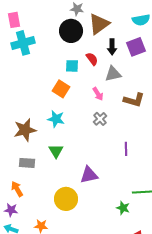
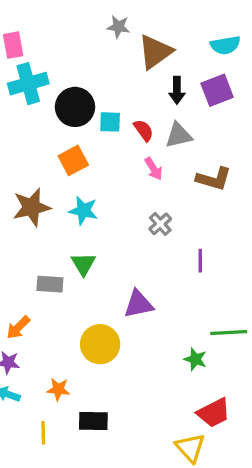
black circle: (71, 31) -> (75, 107), moved
red semicircle: (92, 59) -> (144, 130), moved
orange square: (61, 89) -> (73, 160), moved, turned 30
gray cross: (100, 119) -> (160, 224), moved
brown star: (25, 130) -> (32, 207), moved
gray rectangle: (27, 163) -> (50, 284), moved
orange arrow: (17, 189) -> (18, 327), turned -105

